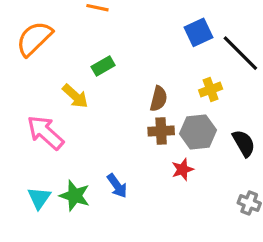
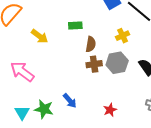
green rectangle: (103, 66) -> (75, 26), moved, turned 32
yellow arrow: (75, 96) -> (40, 36), moved
red star: (182, 169) -> (110, 110), moved

